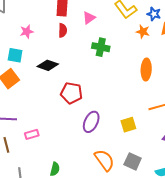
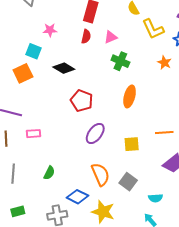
pink triangle: (89, 18) -> (111, 37), moved
orange star: (143, 32) -> (164, 63), moved
orange ellipse: (146, 70) -> (130, 96), moved

